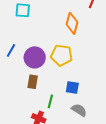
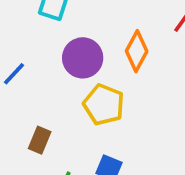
purple circle: (35, 57) -> (83, 58), moved

